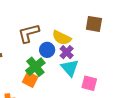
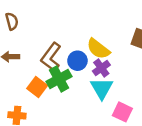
brown L-shape: (29, 33) -> (51, 57), moved, turned -50
orange square: (30, 80) -> (37, 87), moved

